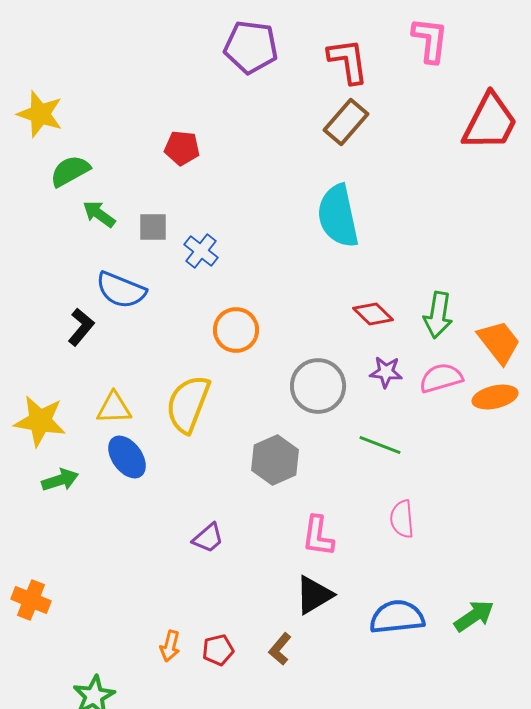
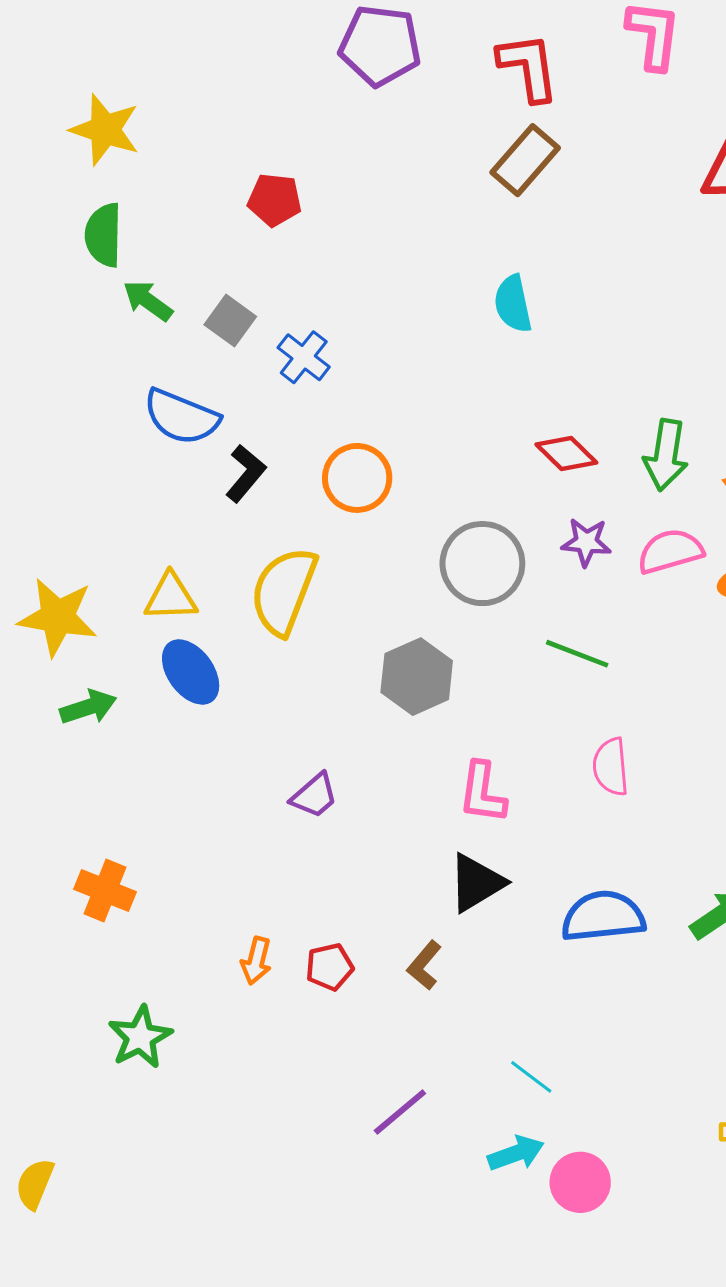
yellow star: (40, 114) -> (105, 130), moved
green semicircle: (70, 171) -> (103, 235), turned -60
cyan semicircle: (338, 216) -> (513, 304), size x0.6
gray square: (153, 227) -> (230, 321), turned 36
black L-shape: (81, 327) -> (246, 473), moved
orange cross: (31, 600) -> (105, 890), moved

